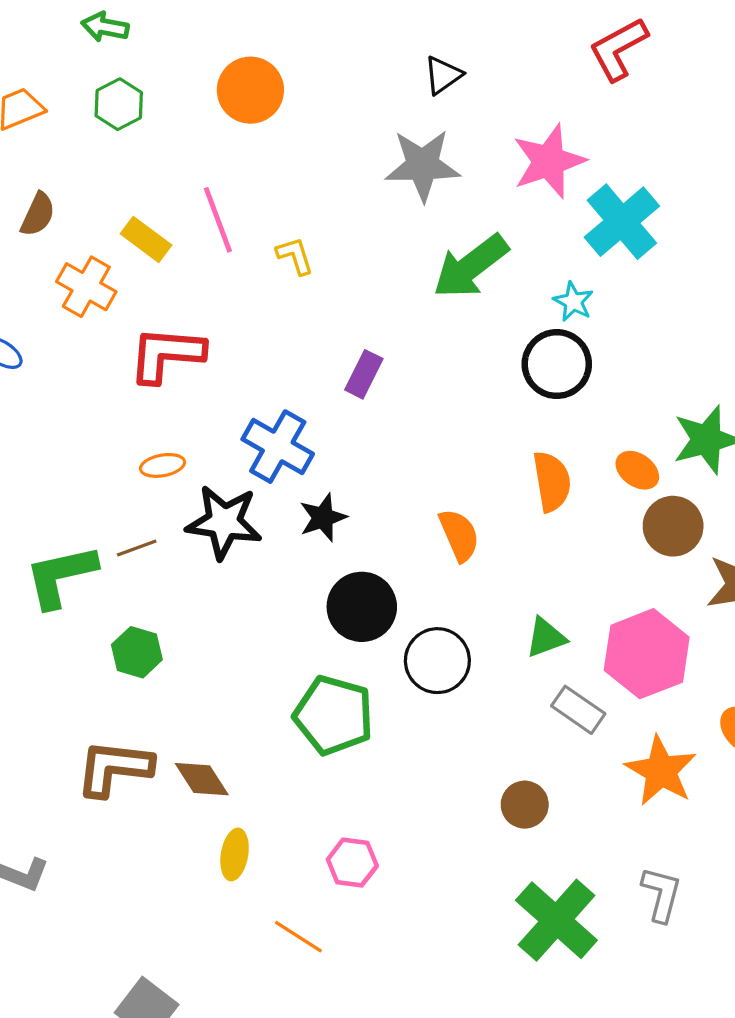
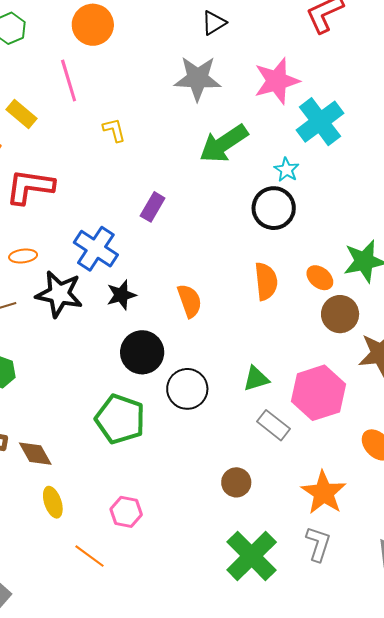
pink line: (218, 220) -> (69, 80), moved
orange semicircle: (459, 535) -> (190, 301), moved
orange star: (661, 771) -> (324, 493), moved
yellow ellipse: (235, 854) -> (53, 502), turned -32

